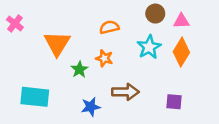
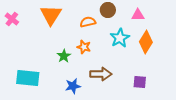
brown circle: (155, 14) -> (108, 10), moved
pink triangle: (181, 21) -> (138, 15), moved
orange triangle: (57, 43) -> (51, 15), moved

